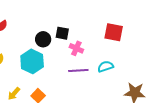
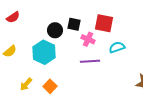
red square: (114, 32) -> (104, 23), moved
cyan semicircle: (106, 66) -> (117, 47), moved

